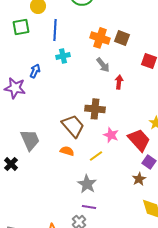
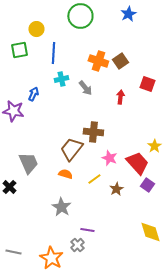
brown square: (122, 38) -> (120, 61), turned 35
gray arrow: (103, 65) -> (85, 88), moved
red arrow: (119, 82) -> (120, 97), moved
brown trapezoid: (73, 126) -> (71, 149), turned -100
brown star: (139, 179) -> (116, 189), moved
gray star: (87, 184) -> (61, 207), moved

